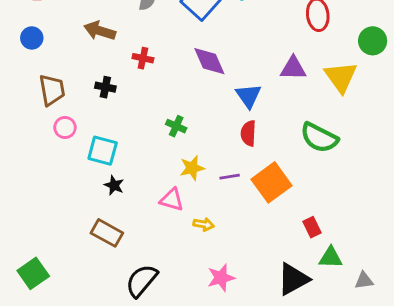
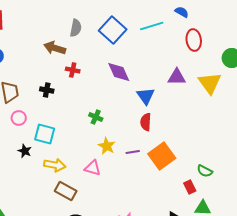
brown arrow: (100, 31) -> (55, 48), moved
green semicircle: (319, 138) -> (205, 171), moved, size x0.6
yellow star: (192, 168) -> (107, 146), turned -30
black star: (114, 185) -> (25, 151), moved
yellow arrow: (204, 224) -> (55, 165), moved, size x1.5
brown rectangle: (107, 233) -> (66, 191), moved

